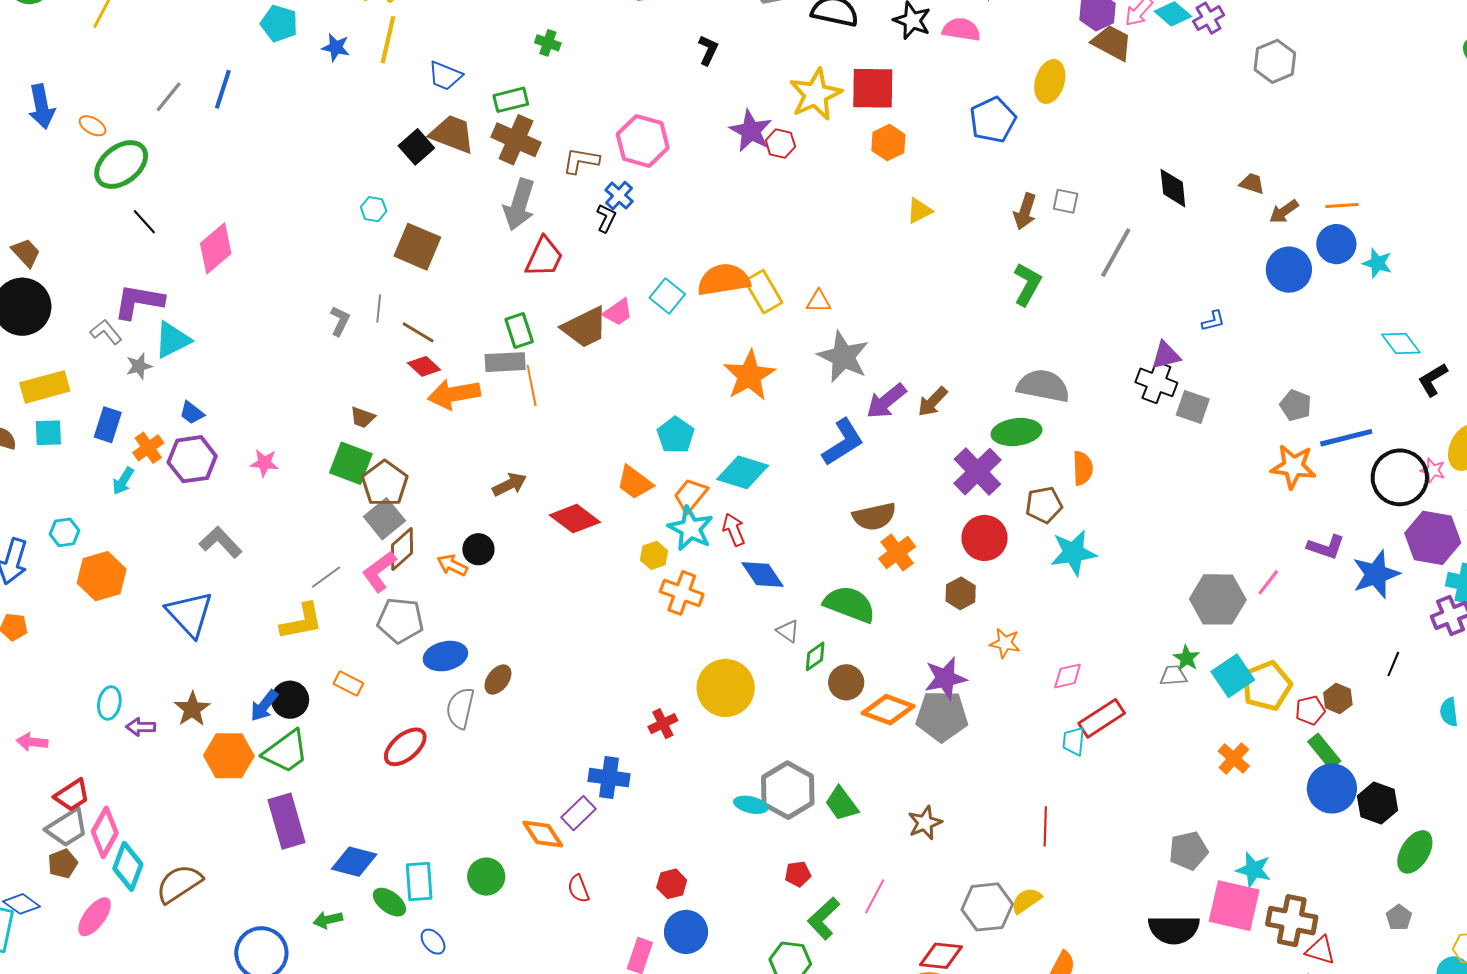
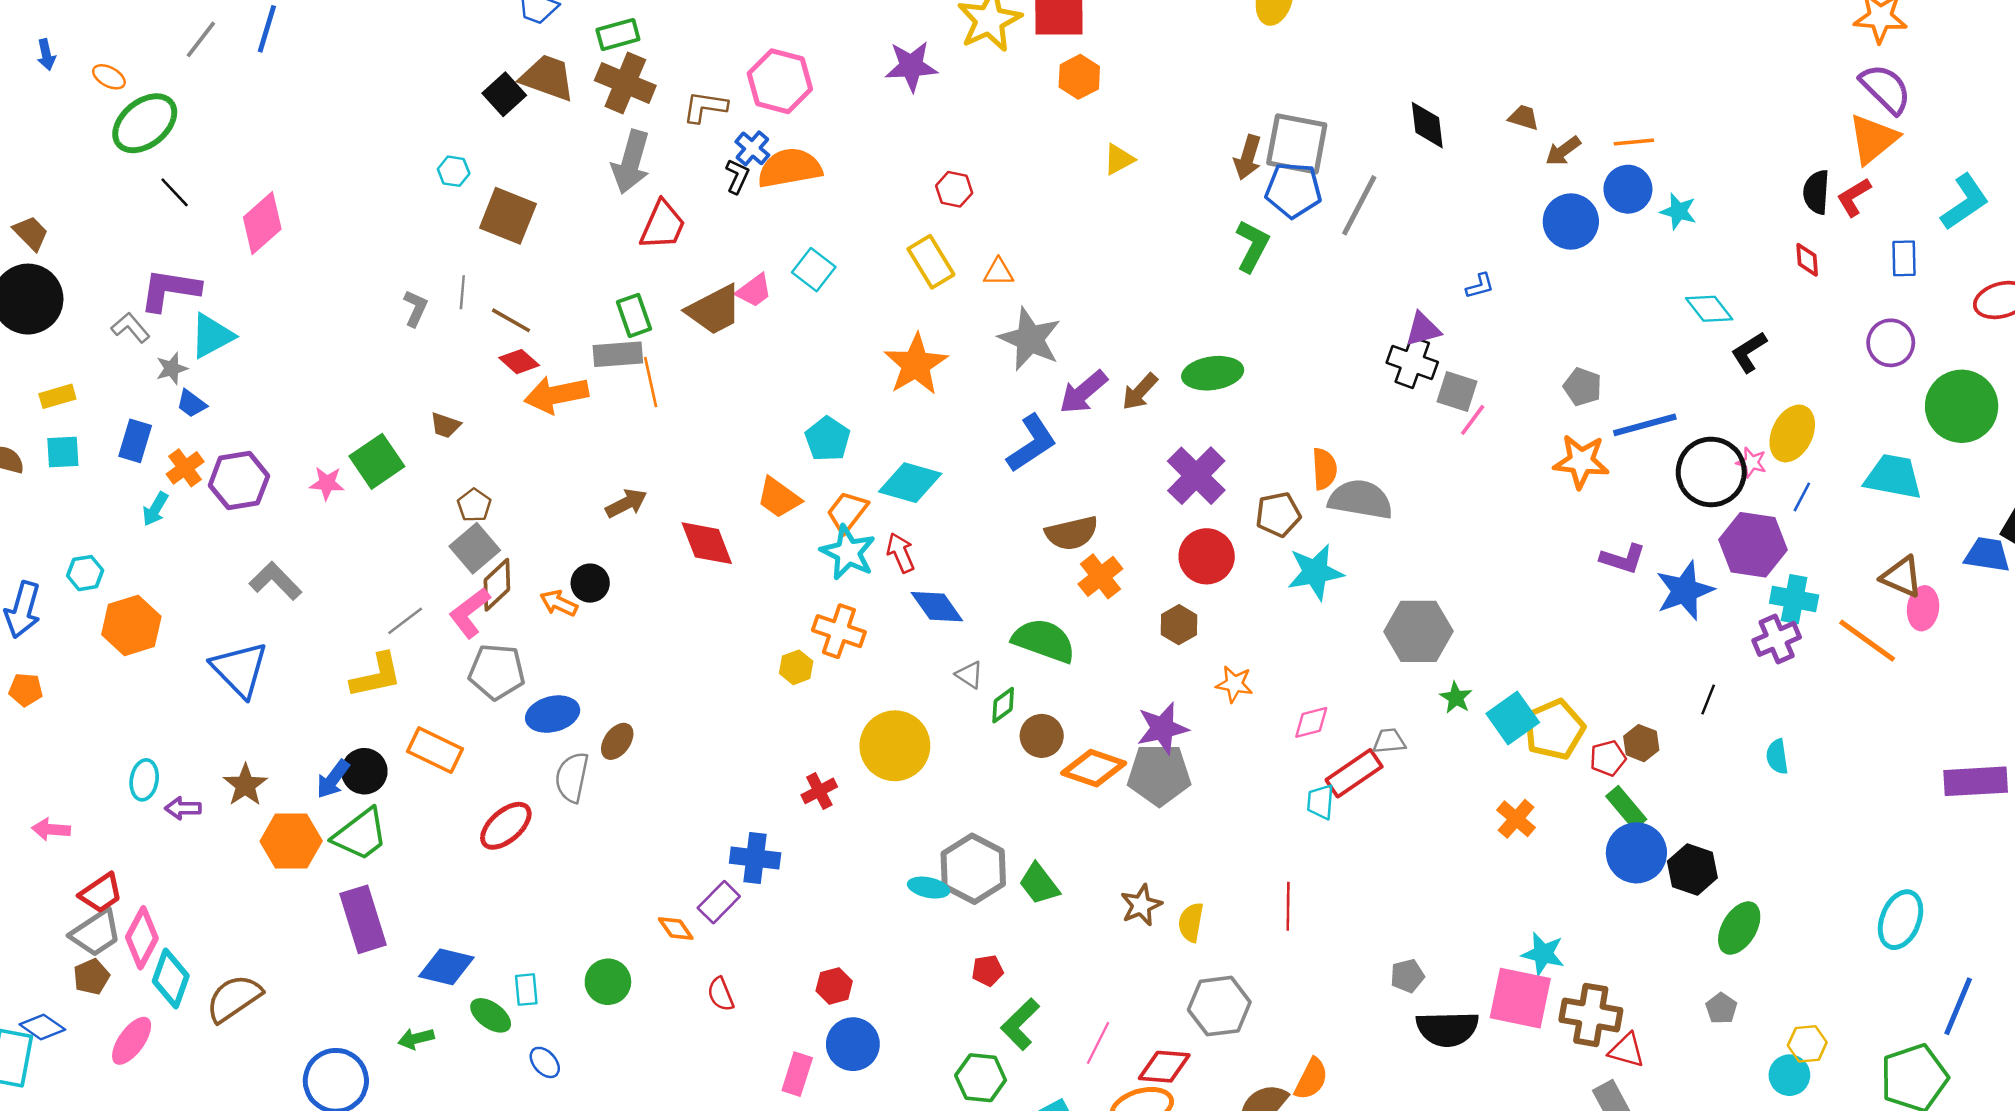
blue arrow: (42, 107) -> (46, 55), size x0.6
blue pentagon: (993, 120) -> (1293, 190), moved, turned 30
purple star: (751, 131) -> (911, 66), turned -30
red hexagon: (780, 144) -> (954, 189), moved
gray square: (1066, 201) -> (1297, 144), size x2.0
orange semicircle: (724, 280) -> (790, 168), moved
gray semicircle: (1043, 386) -> (1361, 499), moved
yellow rectangle: (45, 387) -> (57, 396), size x0.6
blue trapezoid: (192, 413) -> (191, 404), moved
green ellipse: (1016, 432) -> (1213, 373), moved
green square: (351, 463) -> (377, 461), moved, turned 36
brown pentagon: (385, 483) -> (474, 505), size x0.6
red diamond: (575, 519) -> (707, 543), turned 33
yellow hexagon: (654, 555) -> (796, 667), moved
pink line: (1268, 582) -> (1473, 420), moved
gray hexagon: (1218, 599) -> (1418, 631), moved
gray trapezoid: (1173, 676) -> (1389, 741), moved
orange rectangle: (348, 684) -> (435, 750), size x1.5
orange diamond: (543, 834) -> (676, 928), size x0.7
gray pentagon: (1188, 851) -> (1407, 976), moved, size x0.7
cyan rectangle: (419, 882) -> (526, 990), size x0.7
pink line: (875, 896) -> (1098, 1043), moved
yellow semicircle: (1026, 901) -> (1191, 922), moved, turned -44

